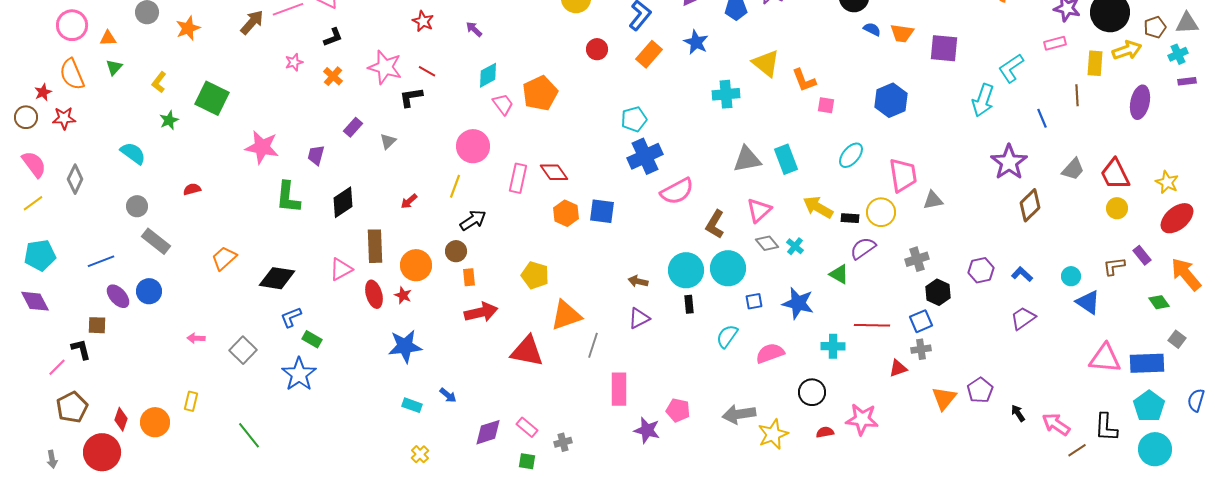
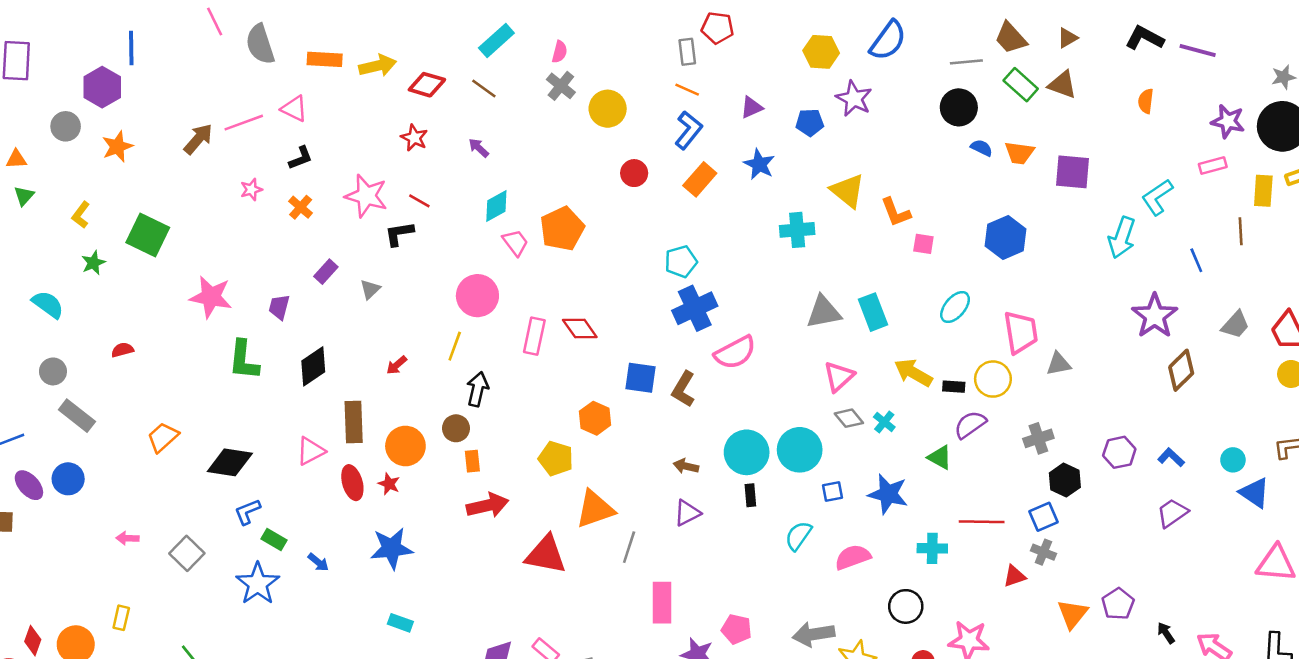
orange hexagon: (566, 213) -> (595, 418), moved
black arrow: (473, 220) -> (477, 389), turned -44
brown L-shape: (715, 224) -> (683, 389), moved
gray cross: (921, 349) -> (1043, 552), turned 30
blue arrow: (448, 395) -> (318, 562), moved

